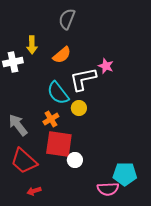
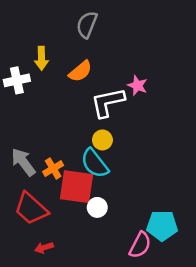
cyan semicircle: (58, 93) -> (95, 163), moved
orange cross: (51, 119) -> (53, 169), moved
pink semicircle: (108, 189) -> (140, 245), turned -60

